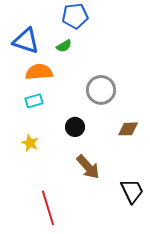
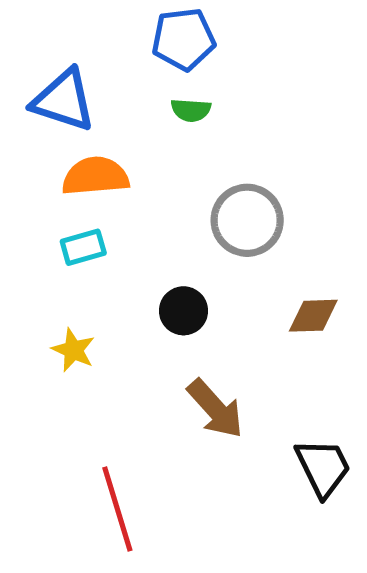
green semicircle: (64, 46) -> (191, 110), moved, turned 35

